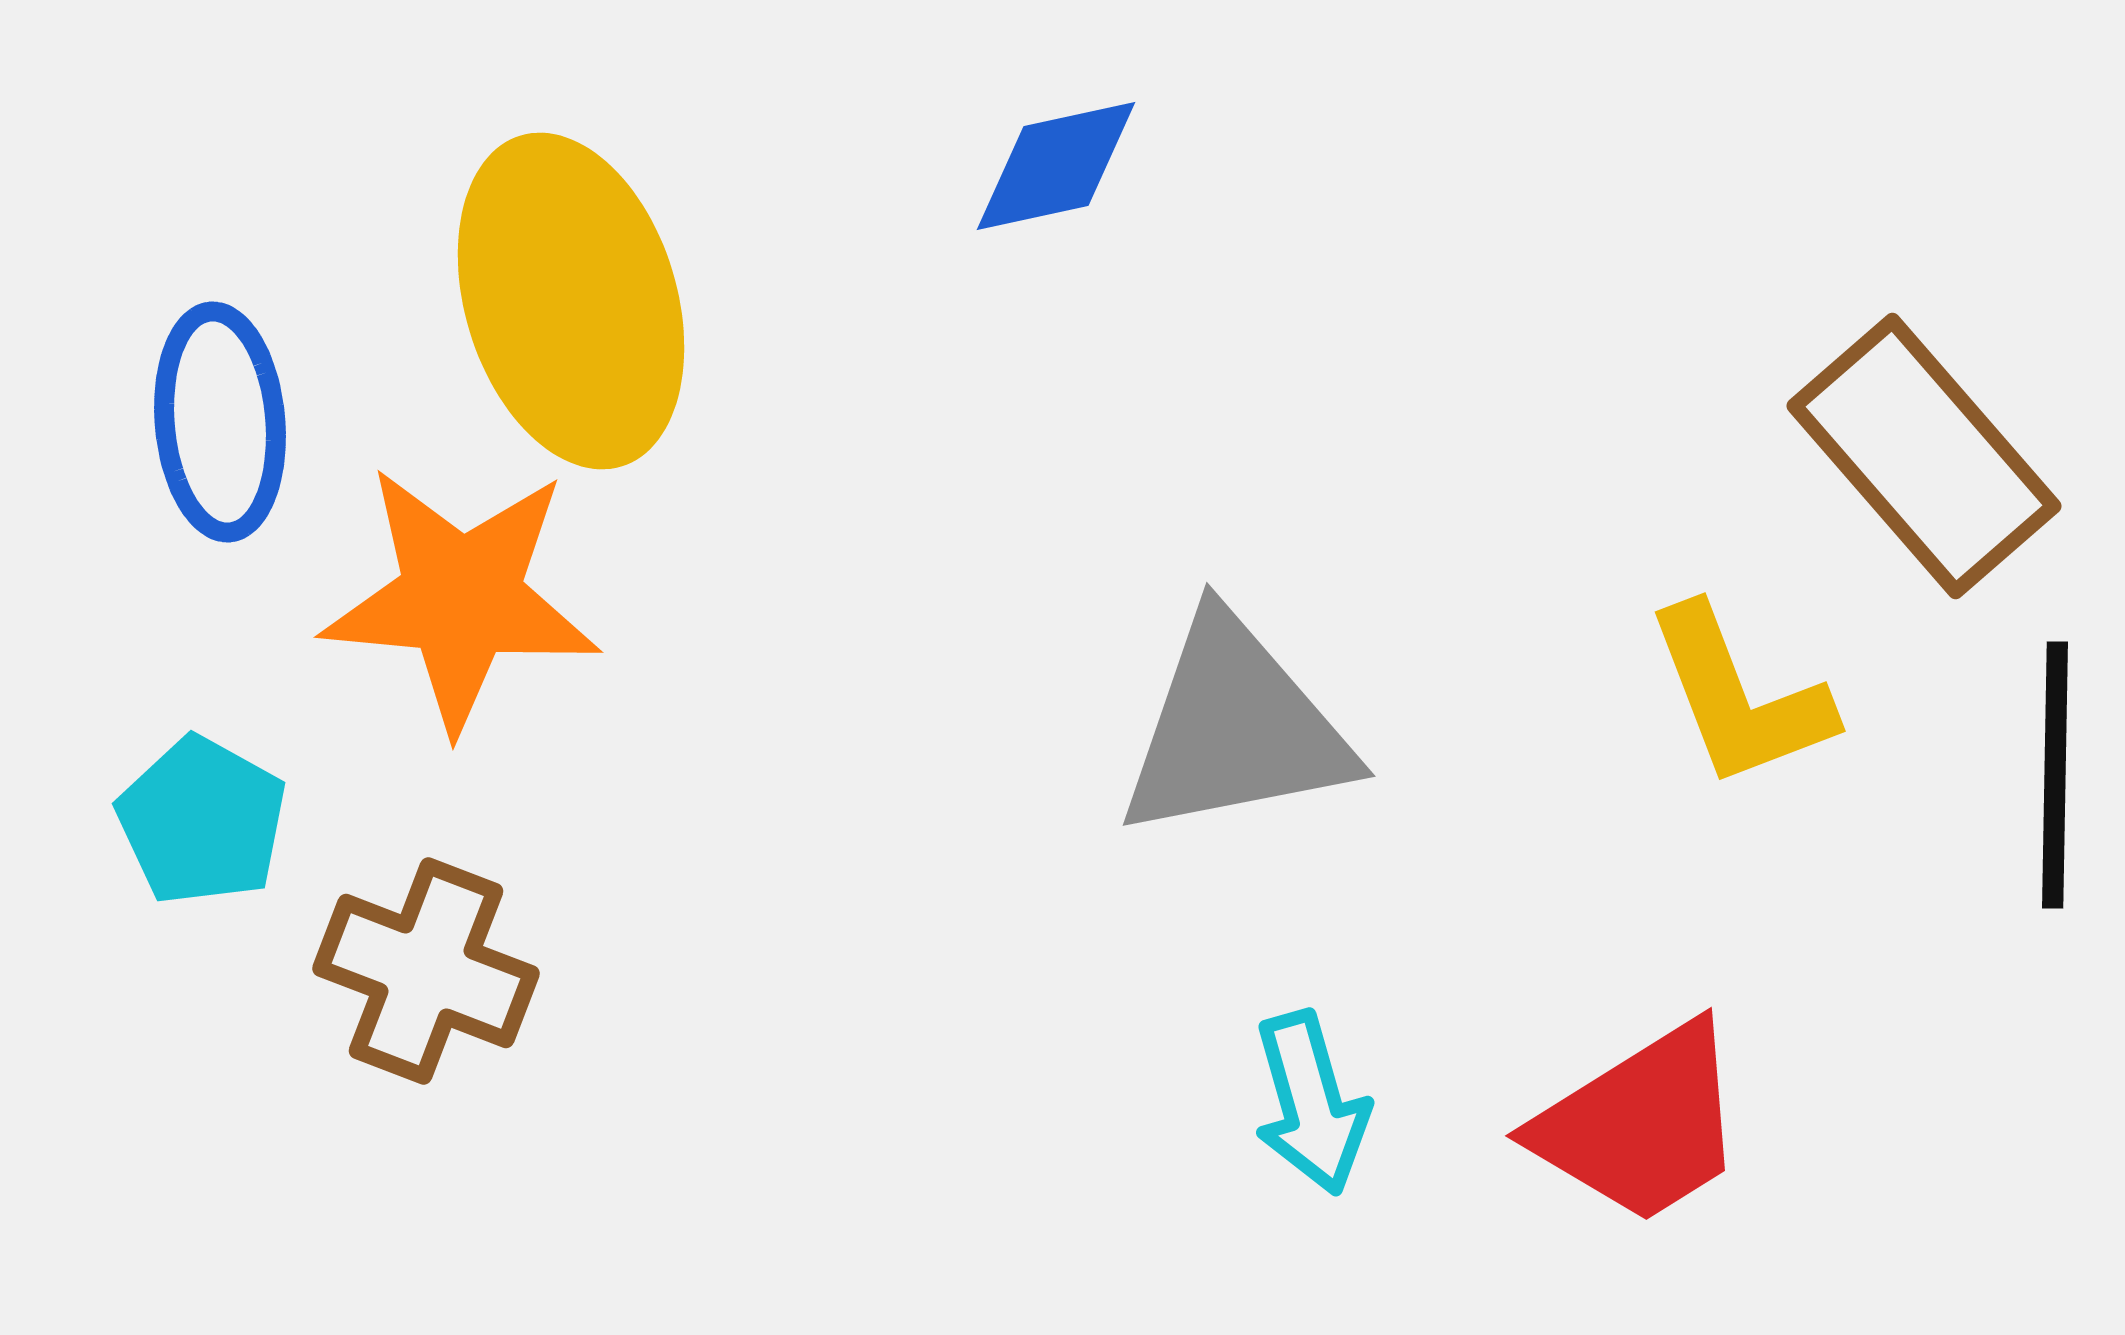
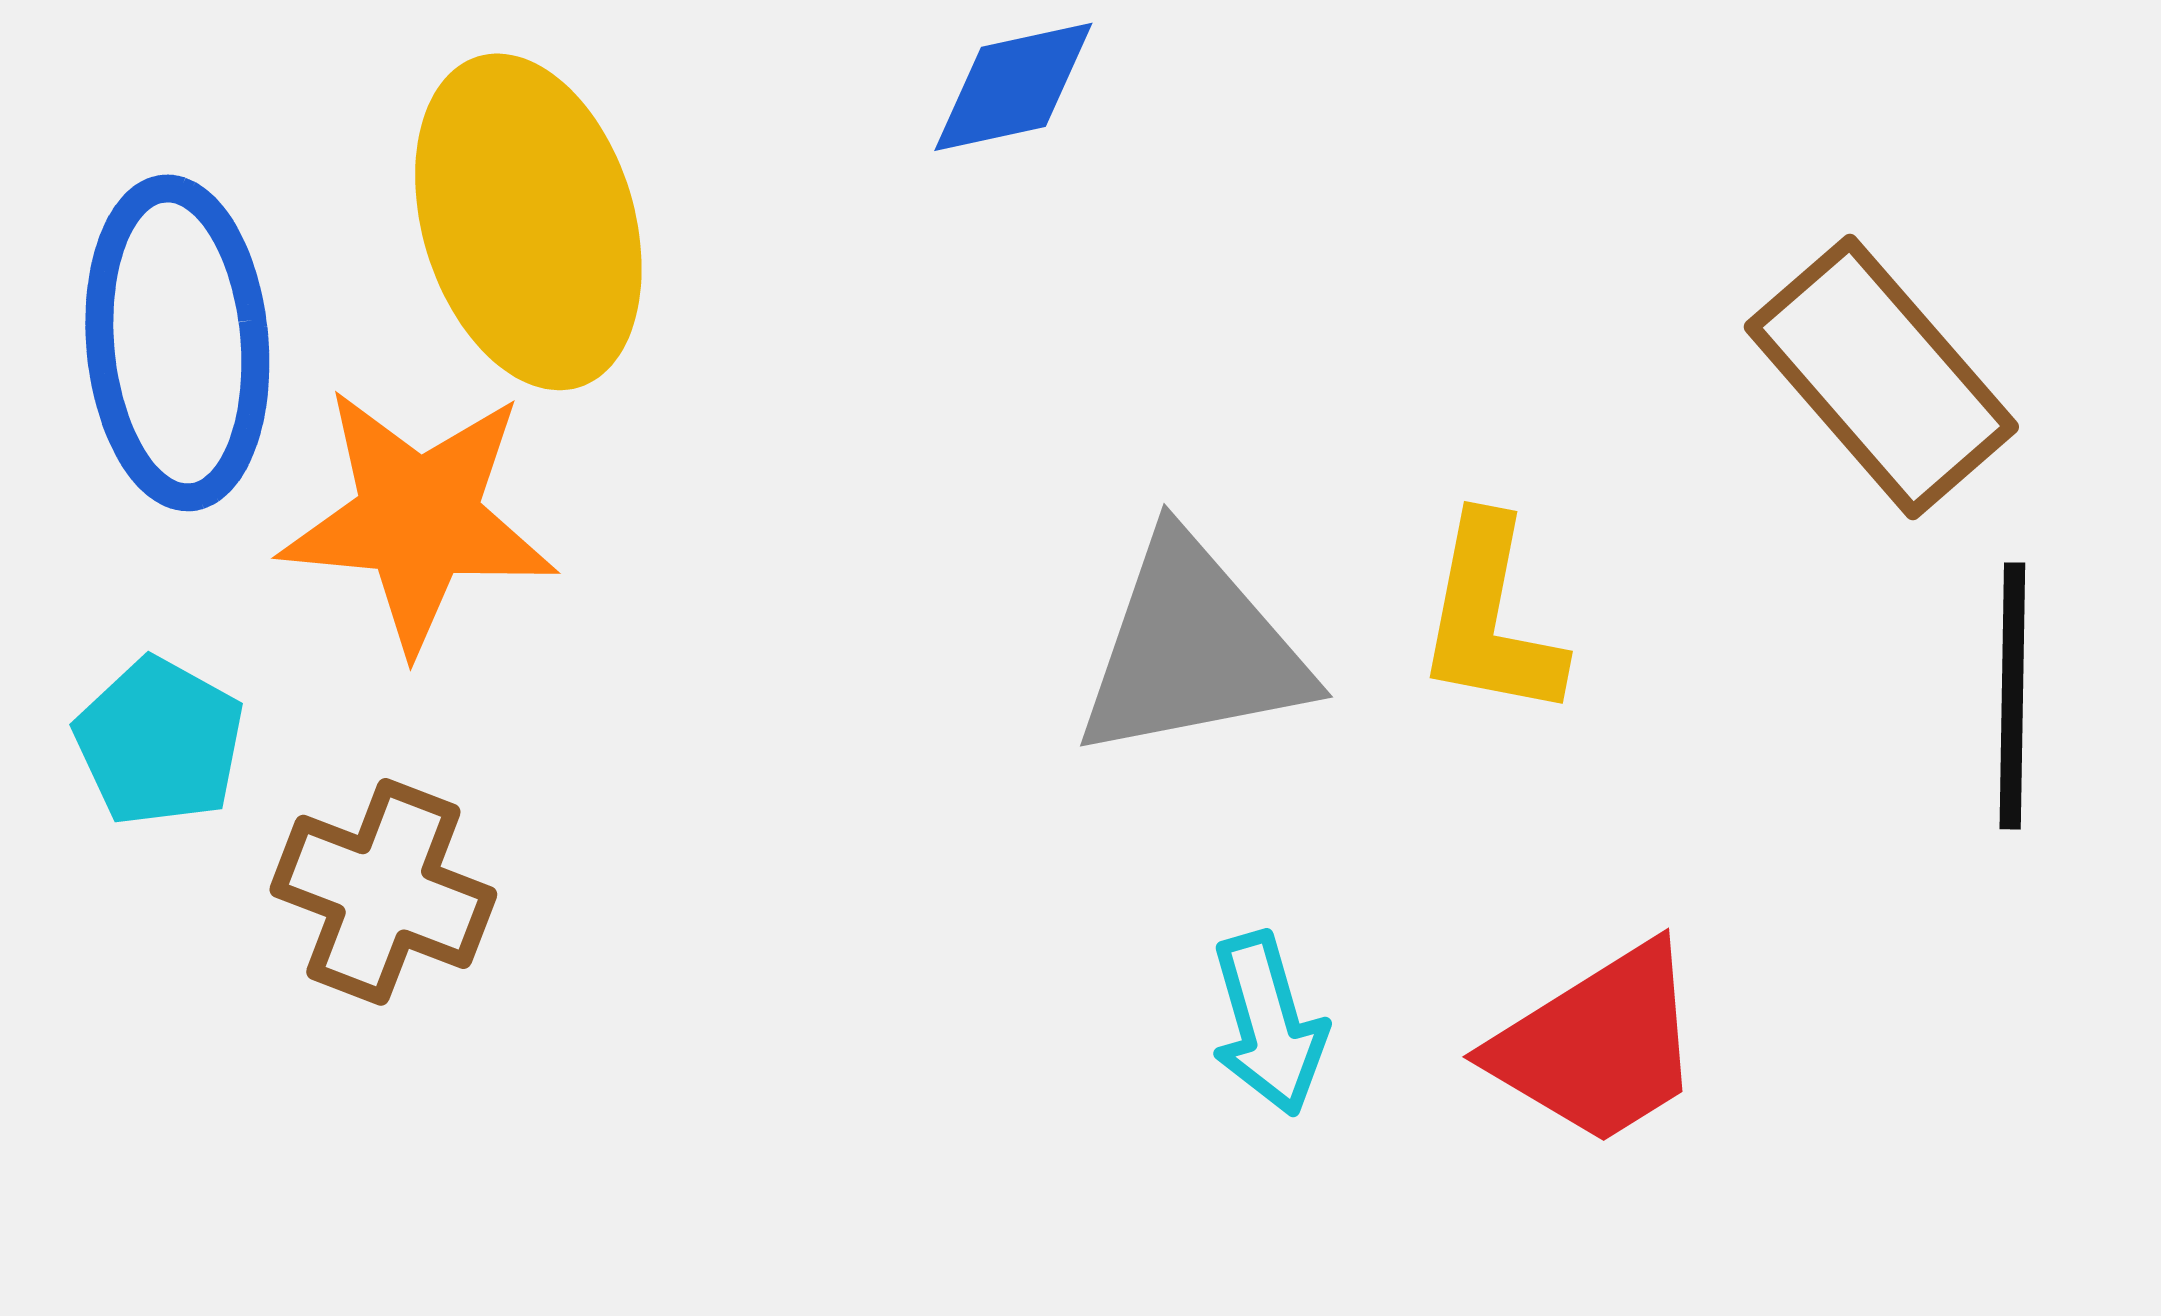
blue ellipse: (220, 422) -> (177, 343), size x1.4
yellow L-shape: (1739, 697) -> (1490, 618), moved, turned 32

